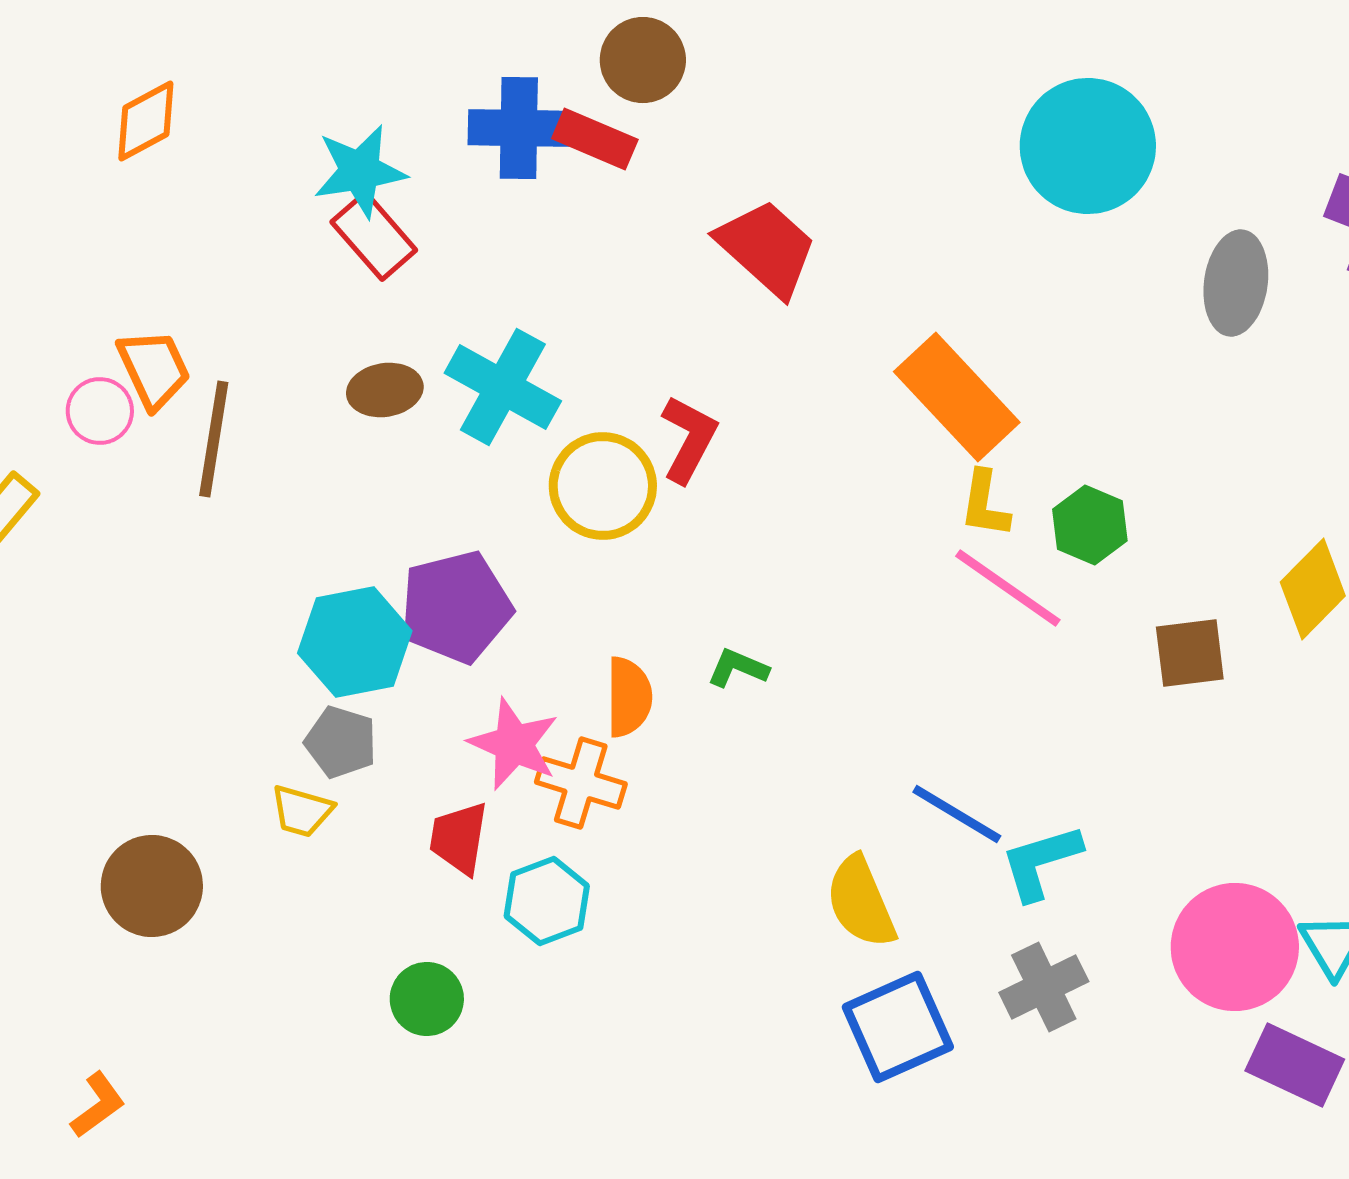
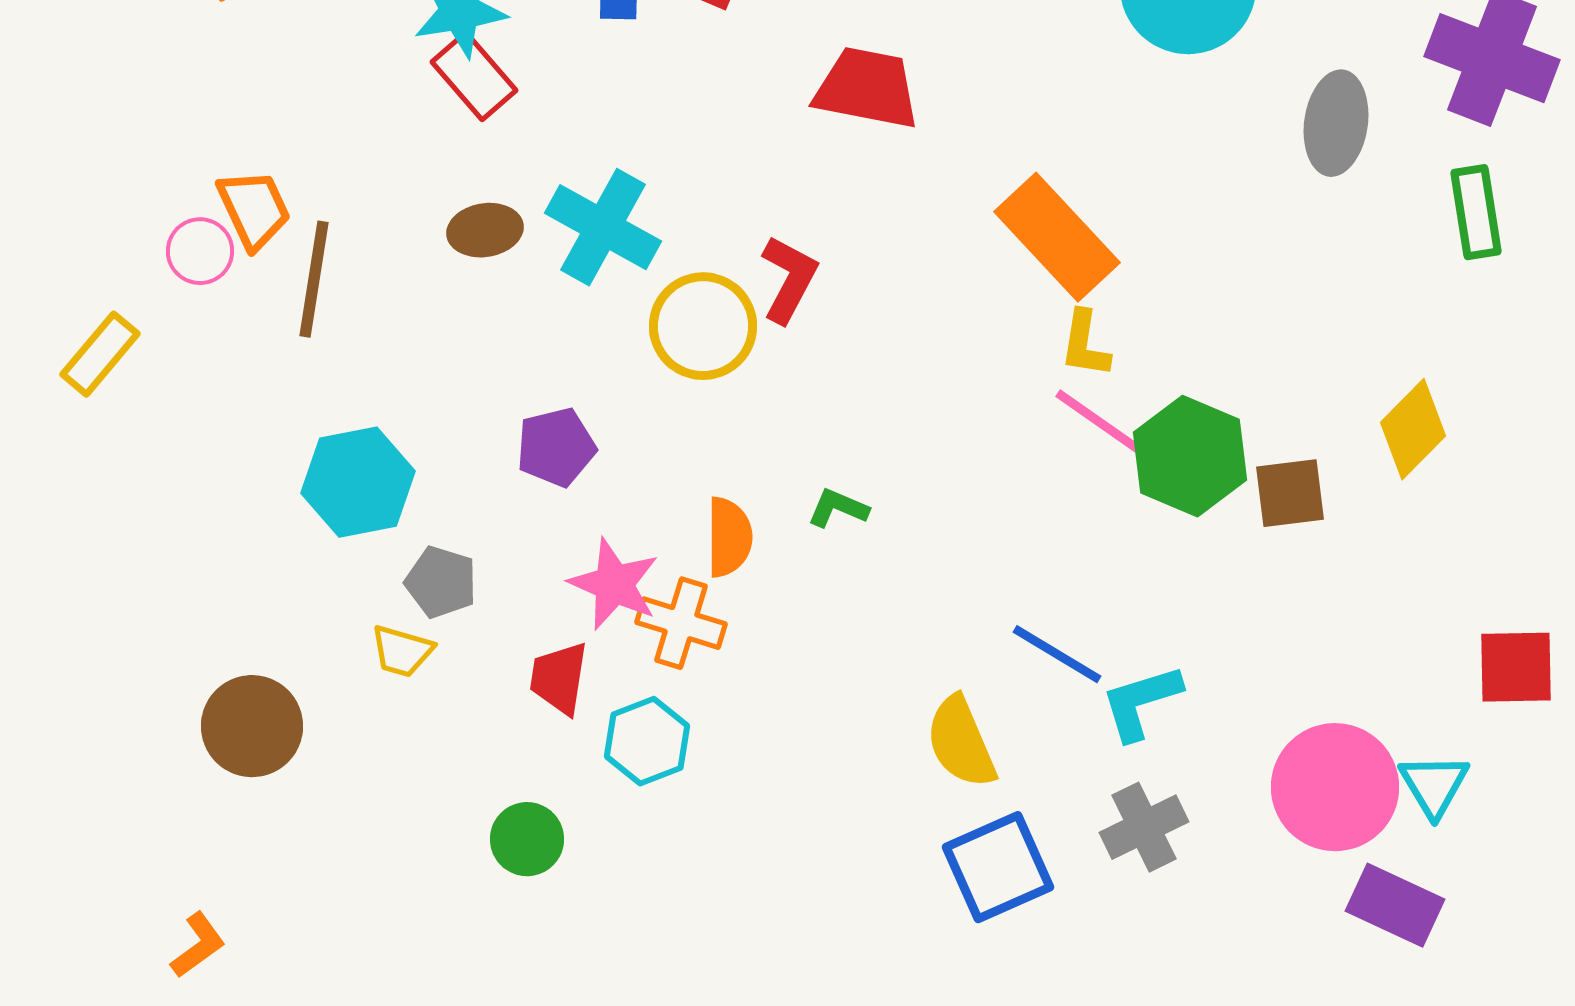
red trapezoid: (767, 248) -> (867, 88), turned -31
green hexagon: (1090, 525) -> (1190, 456), moved, size x1.5
purple pentagon: (456, 607) -> (556, 447), size x0.7
cyan hexagon: (355, 642) -> (358, 482), moved

